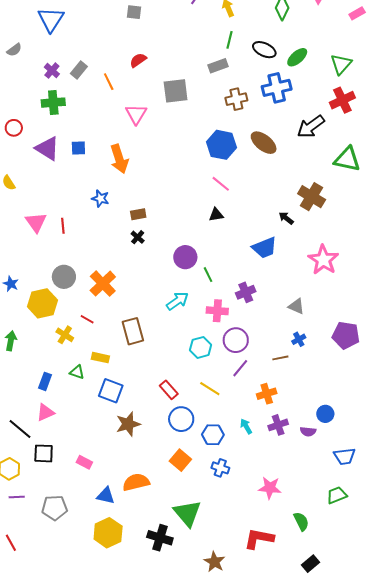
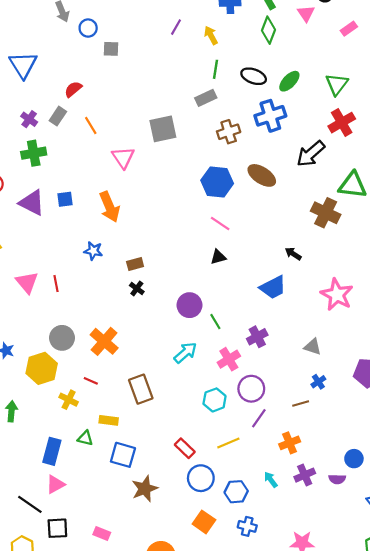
red semicircle: (138, 60) -> (73, 89), moved
brown cross: (312, 197) -> (326, 213), moved
pink cross: (217, 311) -> (229, 359), turned -30
blue rectangle: (45, 381) -> (52, 451), size x1.4
yellow line: (210, 389) -> (228, 443), turned -50

